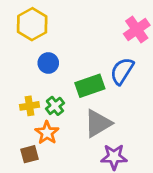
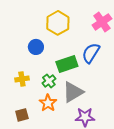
yellow hexagon: (32, 24) -> (58, 23), moved
green cross: (55, 106) -> (49, 81), moved
orange star: (47, 133) -> (48, 103), moved

